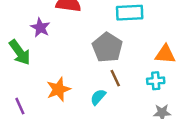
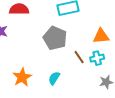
brown line: (115, 78) -> (79, 57), moved

